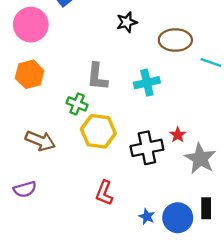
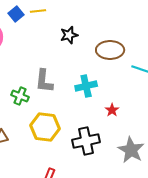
green cross: (77, 104) -> (20, 96), moved
red star: (178, 135) -> (112, 110), moved

